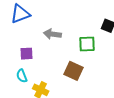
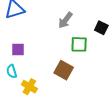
gray arrow: (52, 34) -> (65, 20), moved, turned -66

